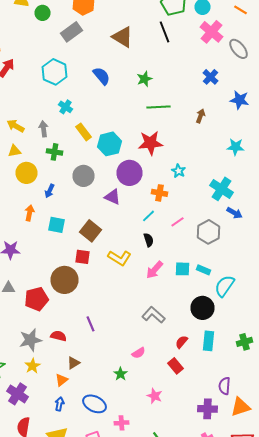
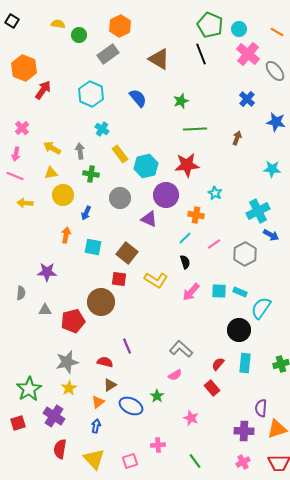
cyan cross: (222, 189) -> (258, 211), turned 30
gray L-shape: (154, 315) -> (181, 349), moved
red semicircle: (58, 336) -> (105, 362), moved
blue ellipse: (94, 404) -> (131, 406), moved

